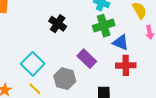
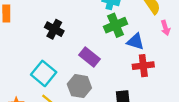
black cross: (58, 24) -> (54, 29), moved
purple rectangle: (87, 59) -> (89, 57), moved

